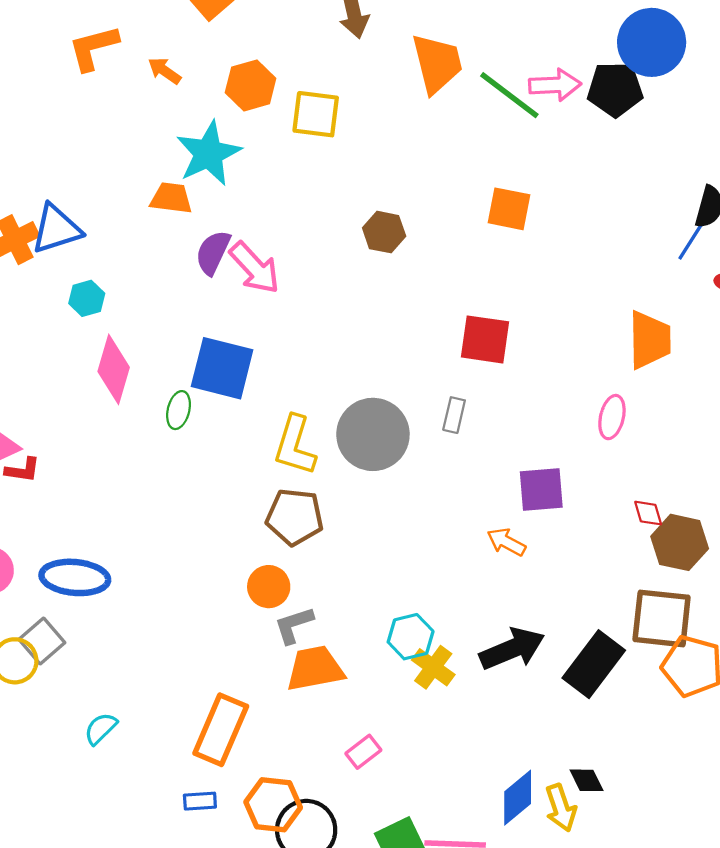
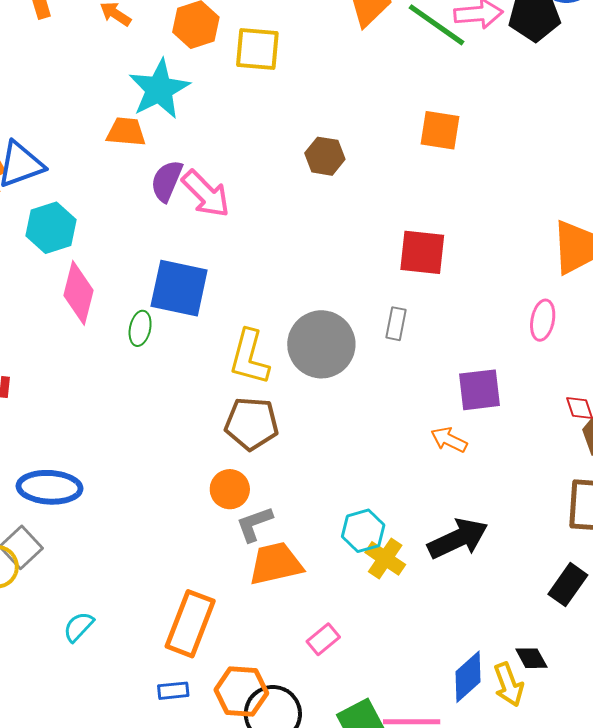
cyan hexagon: (87, 298) -> (51, 228), size x1.5
black rectangle: (594, 664) -> (568, 585), moved, size x0.7

